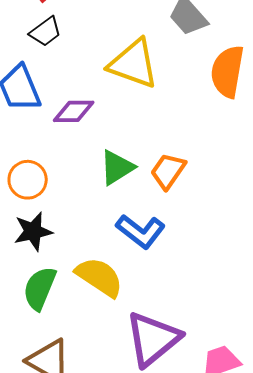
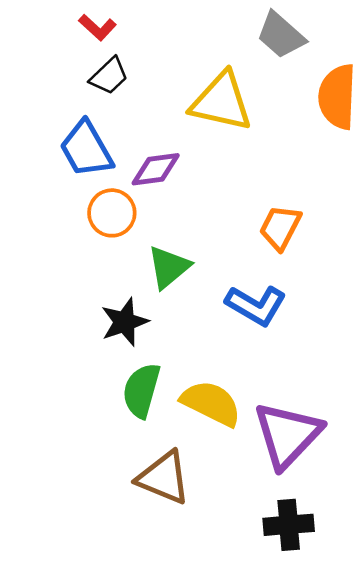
green triangle: (117, 167) -> (169, 267), moved
orange circle: (28, 180) -> (112, 213), moved
yellow semicircle: (99, 277) -> (211, 403), moved

